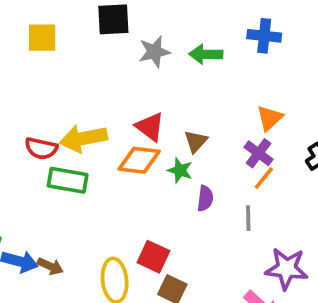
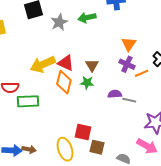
yellow arrow: (83, 138) -> (43, 64), moved
orange diamond: (139, 160) -> (64, 82), turned -70
orange line: (264, 178) -> (142, 73), moved, turned 40
purple semicircle: (205, 198) -> (115, 94), moved, turned -88
gray line: (248, 218) -> (129, 100), turned -64

